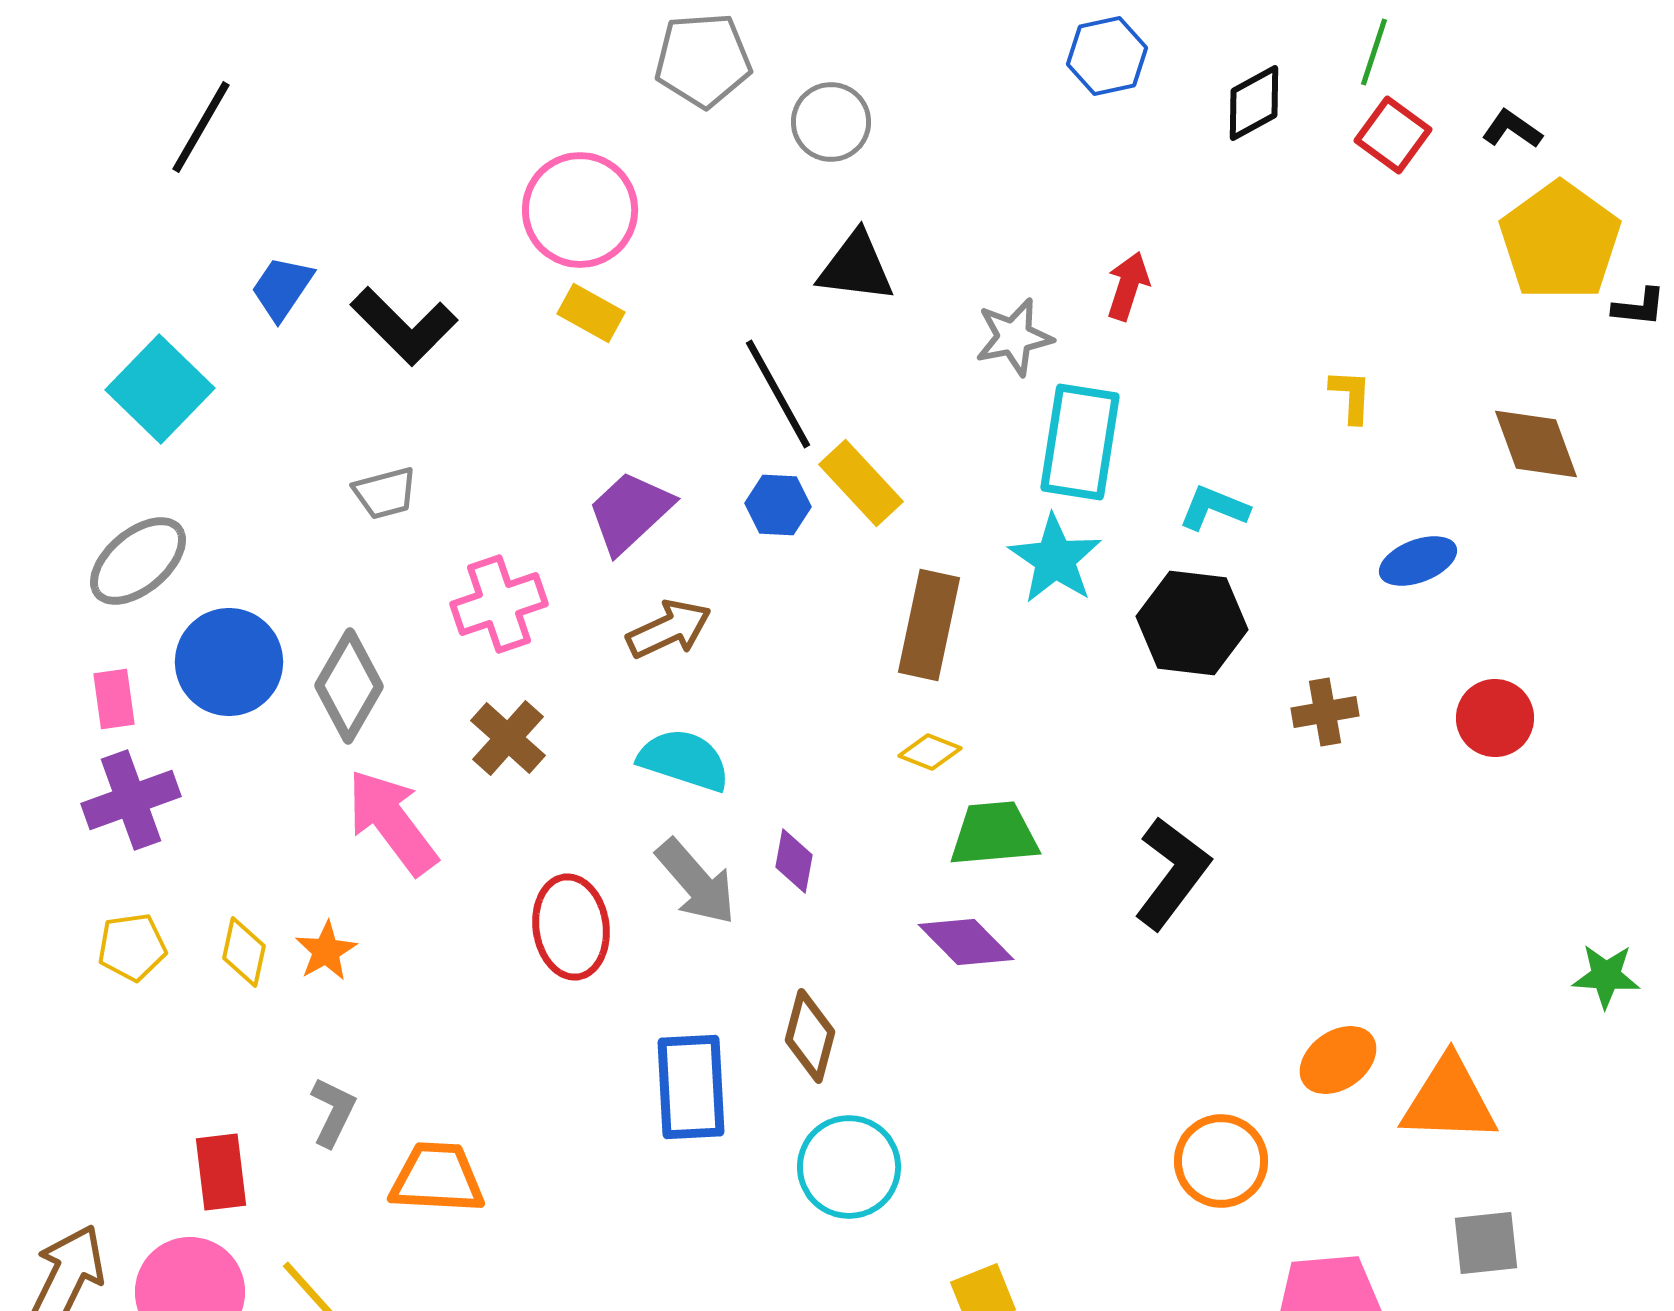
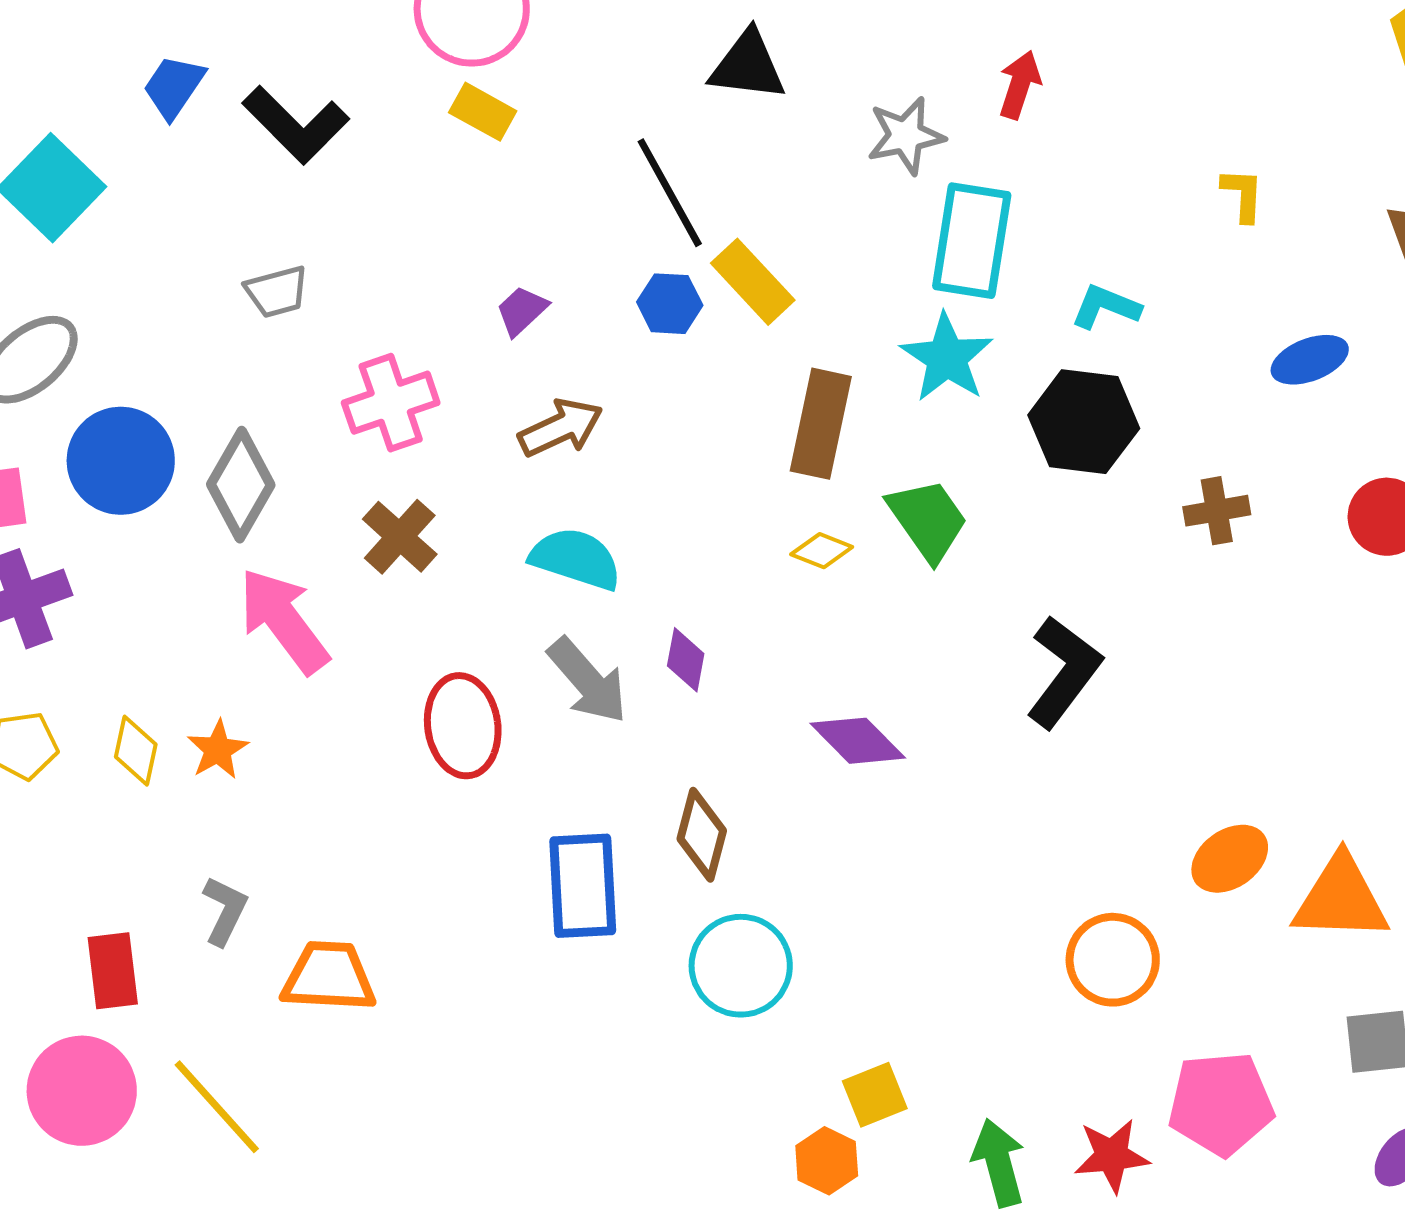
purple trapezoid: (630, 512) -> (522, 311), size x0.6
green trapezoid: (994, 834) -> (928, 520), moved, turned 60

